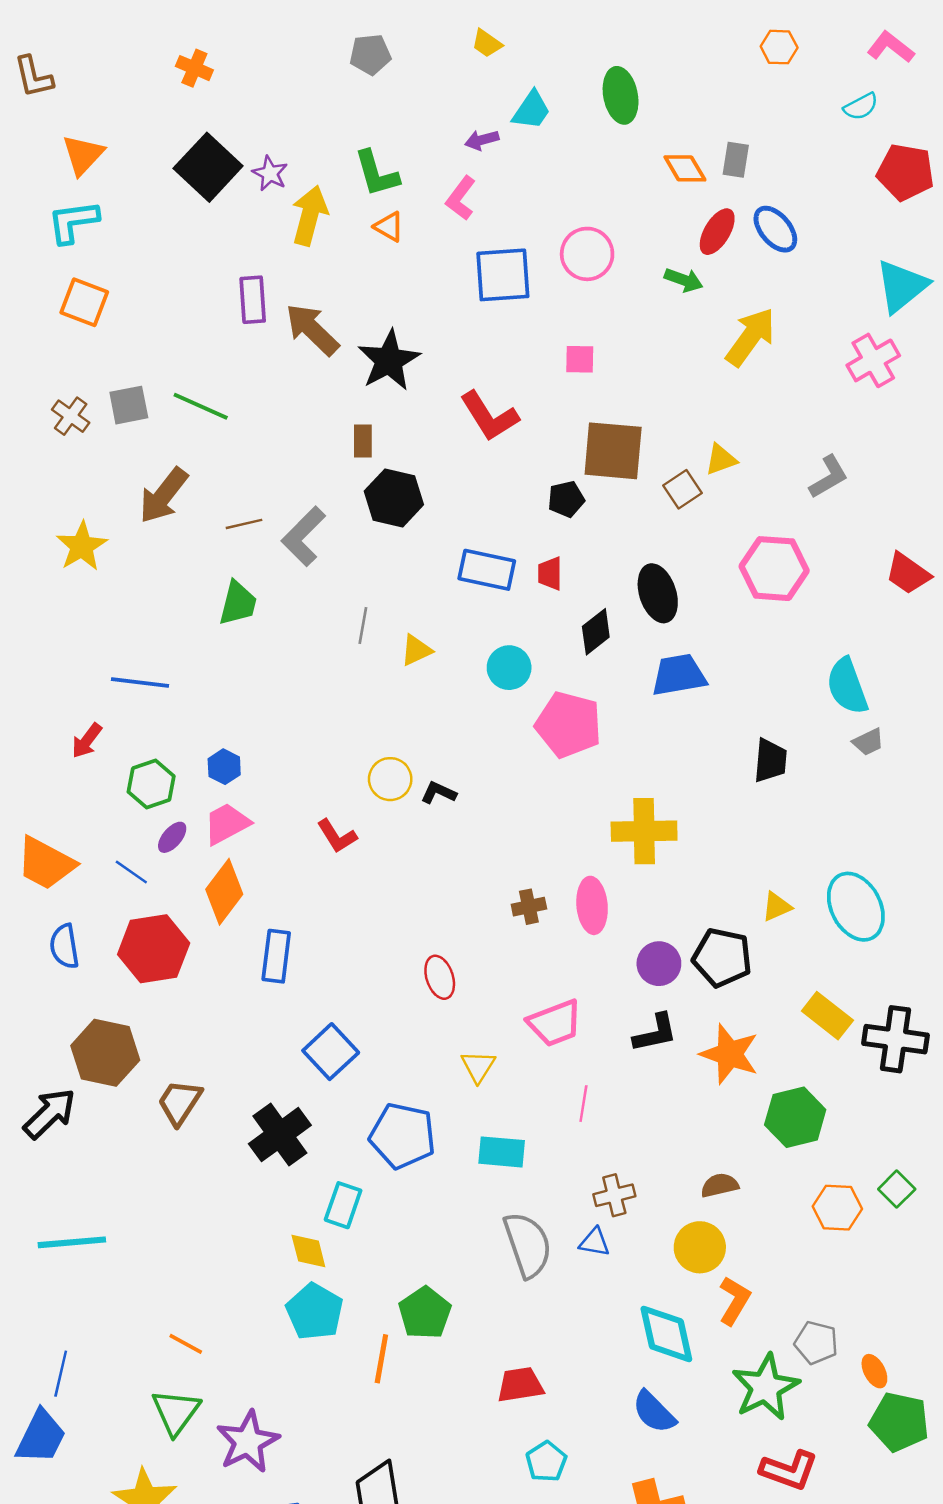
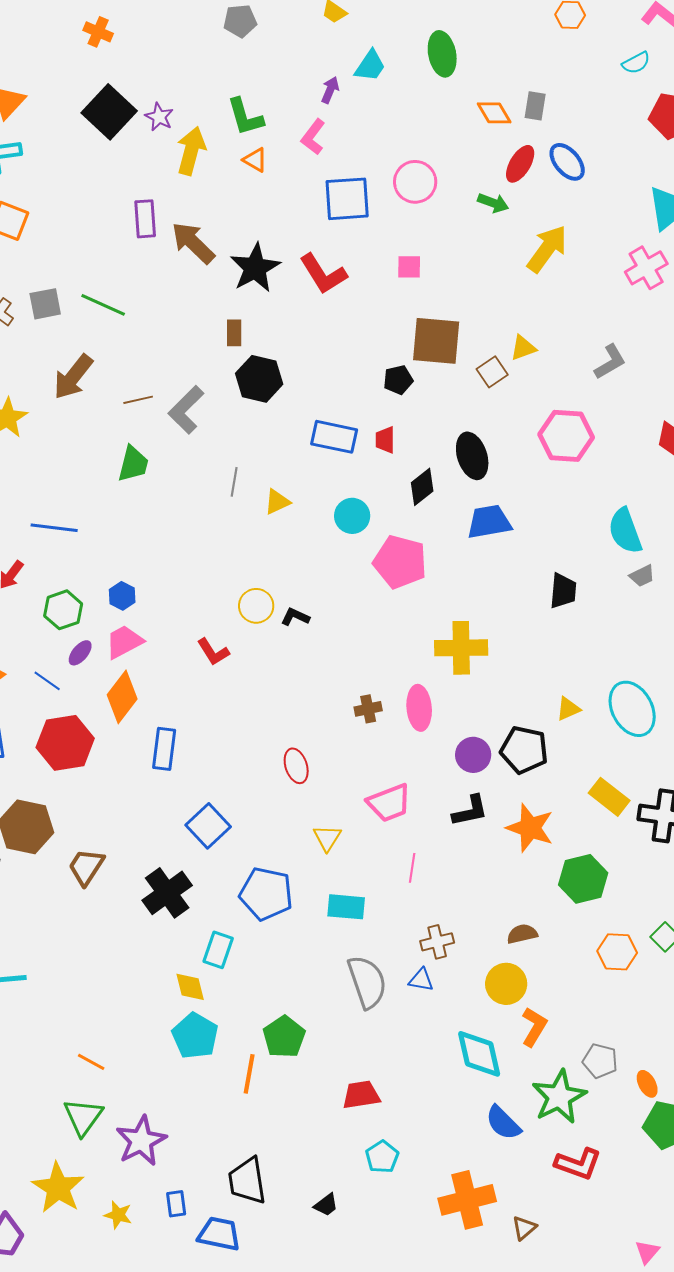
purple arrow: (482, 140) -> (330, 90), turned 128
red L-shape: (489, 416) -> (323, 274), moved
blue semicircle: (654, 1412) -> (503, 1123), moved

